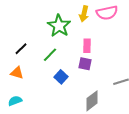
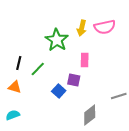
black line: (21, 49) -> (19, 63), turned -32
green line: (50, 55) -> (38, 69), moved
purple square: (85, 64) -> (74, 80), moved

